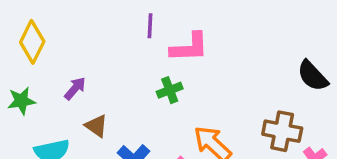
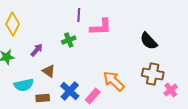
black semicircle: (313, 76) -> (149, 41), moved
green cross: (170, 90) -> (69, 40), moved

